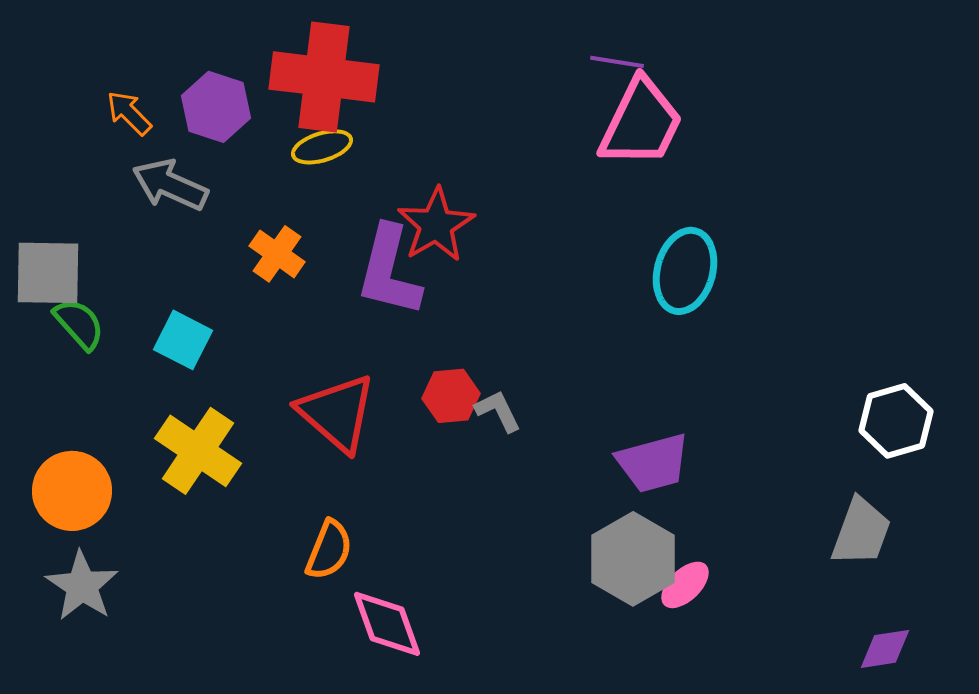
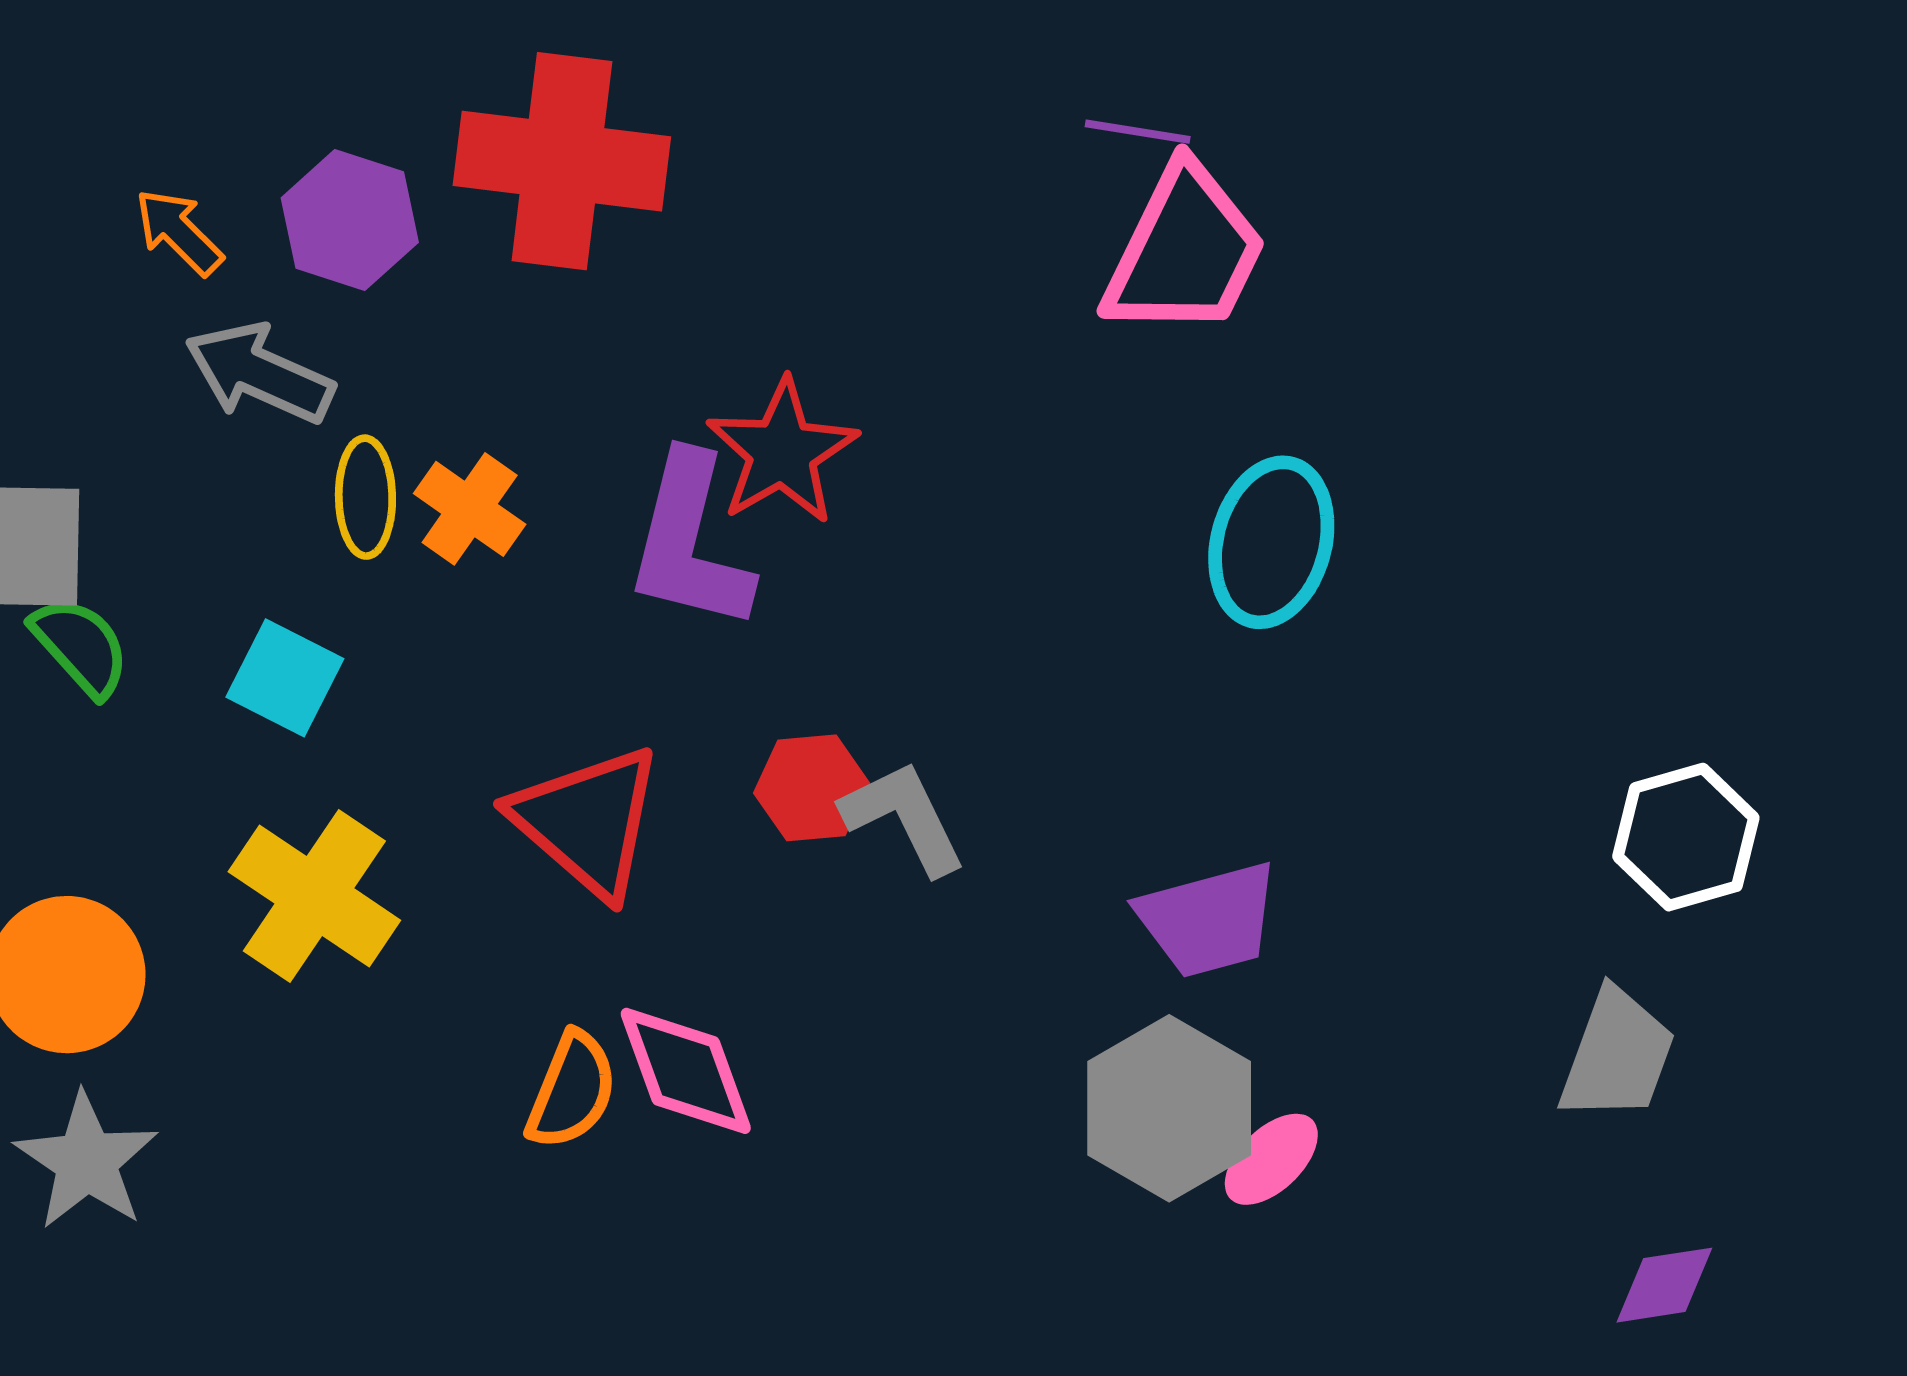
yellow ellipse: (322, 147) -> (365, 497), moved, turned -74
gray L-shape: (498, 411) -> (904, 817), size x1.4
pink diamond: (387, 624) -> (686, 1071), moved

